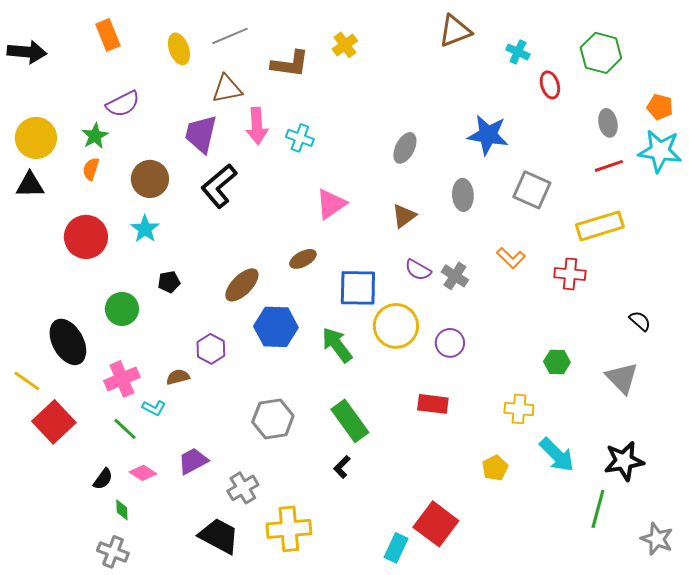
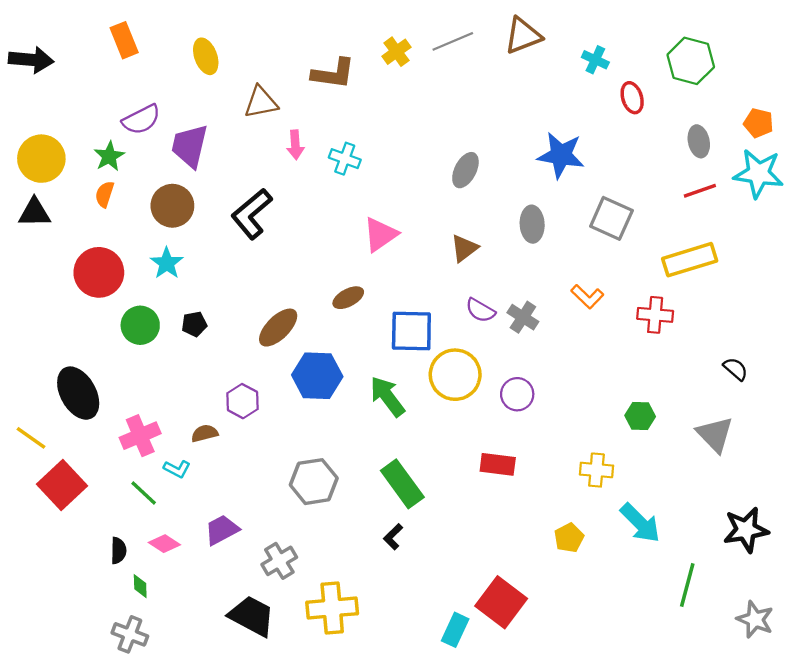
gray line: (230, 36) -> (453, 41), moved
pink arrow: (257, 126) -> (295, 145), size x0.7
purple trapezoid: (201, 134) -> (190, 146), moved
green circle: (122, 309) -> (140, 325), moved
black star: (624, 461) -> (746, 530), moved
black semicircle: (103, 479) -> (118, 551), turned -35

